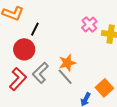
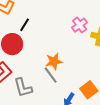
gray L-shape: (40, 73) -> (23, 88), moved, turned -65

